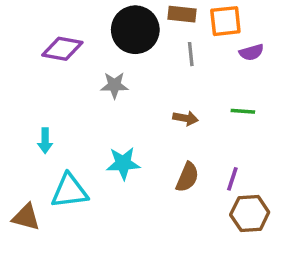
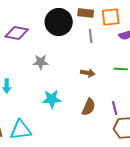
gray star: (114, 85) -> (41, 62), moved
purple line: (232, 179) -> (115, 108), turned -32
cyan triangle: (69, 191) -> (21, 130), moved

